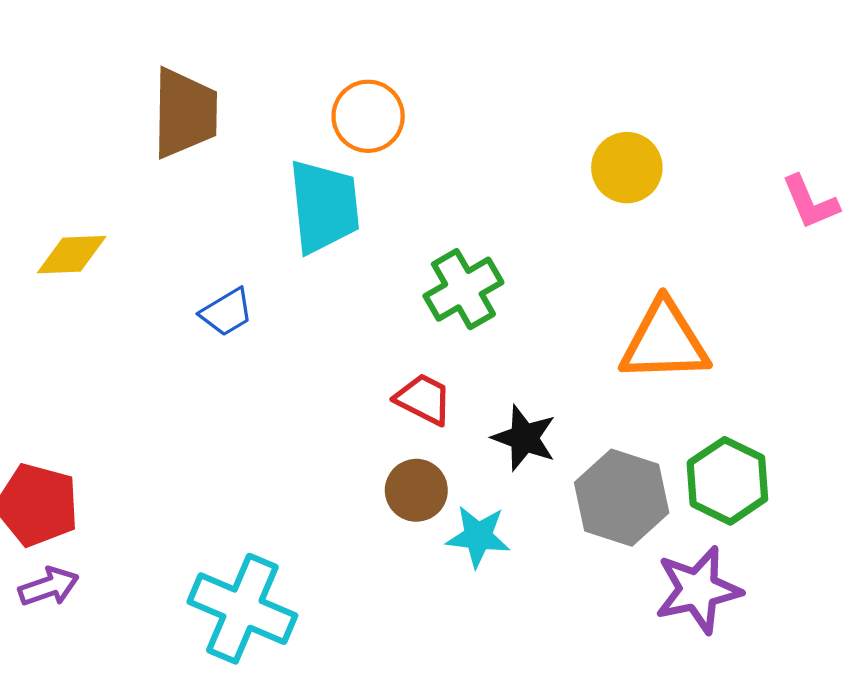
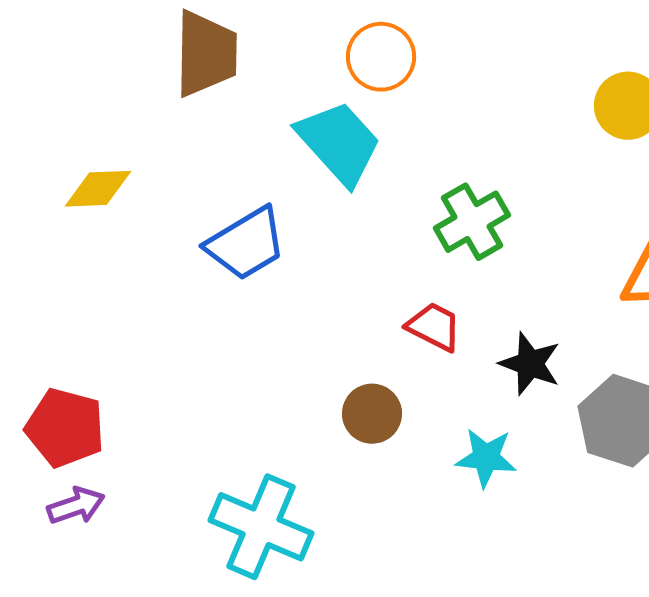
cyan trapezoid: (324, 206) -> (339, 143), turned -36
blue trapezoid: (227, 312) -> (246, 244), size x1.6
brown circle: (416, 490) -> (372, 414), moved

